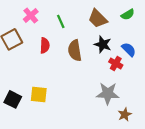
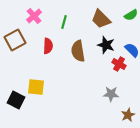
green line: (61, 21) -> (64, 22), turned 40
gray star: (108, 93) -> (111, 94), size x0.7
yellow square: (39, 94) -> (36, 87), moved

